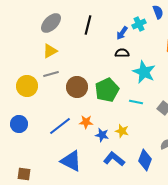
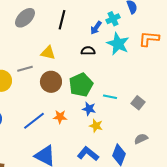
yellow triangle: (50, 51) -> (48, 53), moved, turned 42
black semicircle: (122, 53) -> (88, 51), moved
cyan star: (144, 72) -> (118, 44), moved
blue star: (102, 135) -> (89, 109), moved

